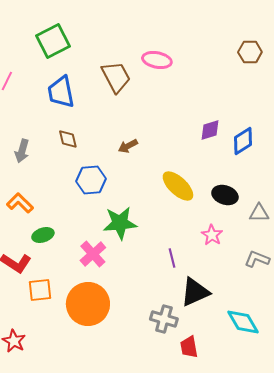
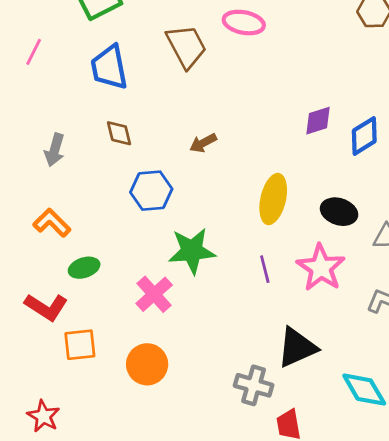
yellow ellipse: (178, 186) -> (273, 199), turned 60
pink star: (212, 235) -> (321, 268), size x1.6
purple line: (172, 258) -> (265, 269), moved
orange circle: (88, 304) -> (147, 364), size x0.7

